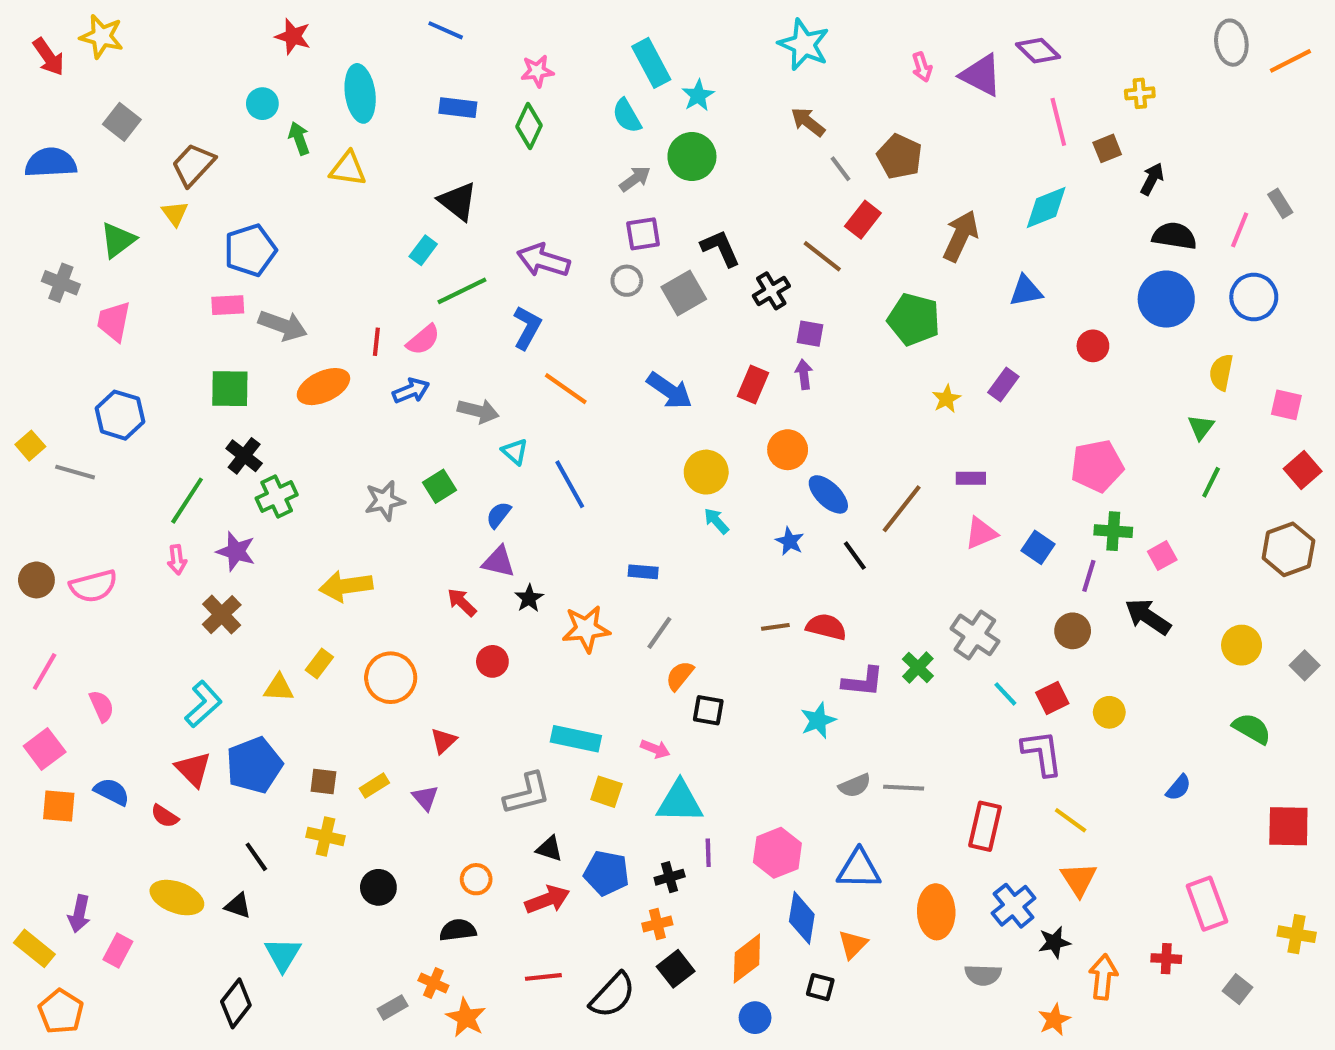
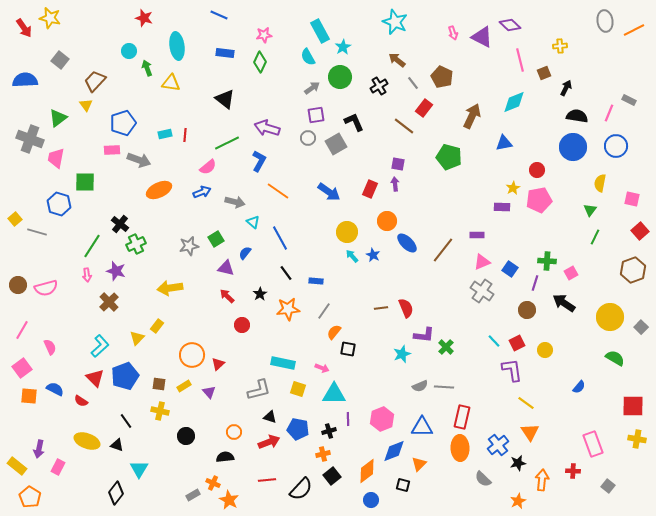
gray rectangle: (1280, 203) -> (629, 100), turned -32
cyan rectangle: (423, 250) -> (165, 134), moved, turned 40
gray cross: (61, 283) -> (30, 139), size x1.5
black cross: (771, 291) -> (379, 86), moved
red line: (376, 342) -> (185, 135), moved
purple rectangle: (1003, 385) -> (502, 207), moved, turned 56
green square: (230, 389) -> (85, 182), moved
yellow star: (946, 399) -> (513, 188), moved
pink pentagon: (1097, 466) -> (539, 200), moved
blue star: (790, 541) -> (373, 255), moved
black line: (855, 556) -> (286, 273), moved
purple triangle: (499, 562) -> (226, 268), moved
red semicircle: (826, 627) -> (406, 308), turned 54
gray cross: (975, 635) -> (482, 291), moved
yellow circle: (1242, 645) -> (610, 317), size x1.4
green cross: (918, 667) -> (446, 347), moved
orange circle: (391, 678) -> (192, 355), moved
yellow triangle: (279, 688) -> (137, 338), turned -49
red rectangle: (985, 826) -> (462, 417), moved
blue diamond: (802, 918) -> (394, 451), turned 60
yellow cross: (1297, 934) -> (637, 439), moved
gray semicircle: (983, 975) -> (483, 479), turned 42

